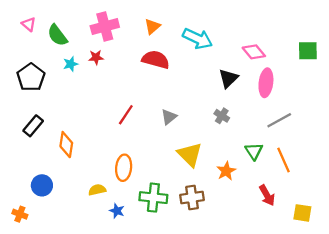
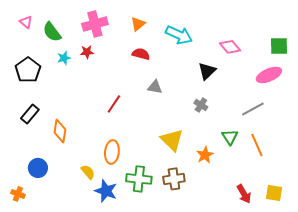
red semicircle: (156, 60) -> (141, 54), size x0.7
pink ellipse: (266, 83) -> (269, 75), moved, turned 60
gray triangle: (169, 117) -> (155, 87), moved, turned 49
yellow semicircle: (97, 190) -> (88, 172), turned 63
red arrow: (267, 195) -> (244, 194), moved
blue star: (117, 211) -> (106, 191), size x1.6

